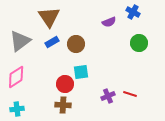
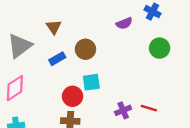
brown triangle: (49, 17) -> (54, 27), moved, size x0.6
blue rectangle: (52, 42) -> (57, 59), moved

